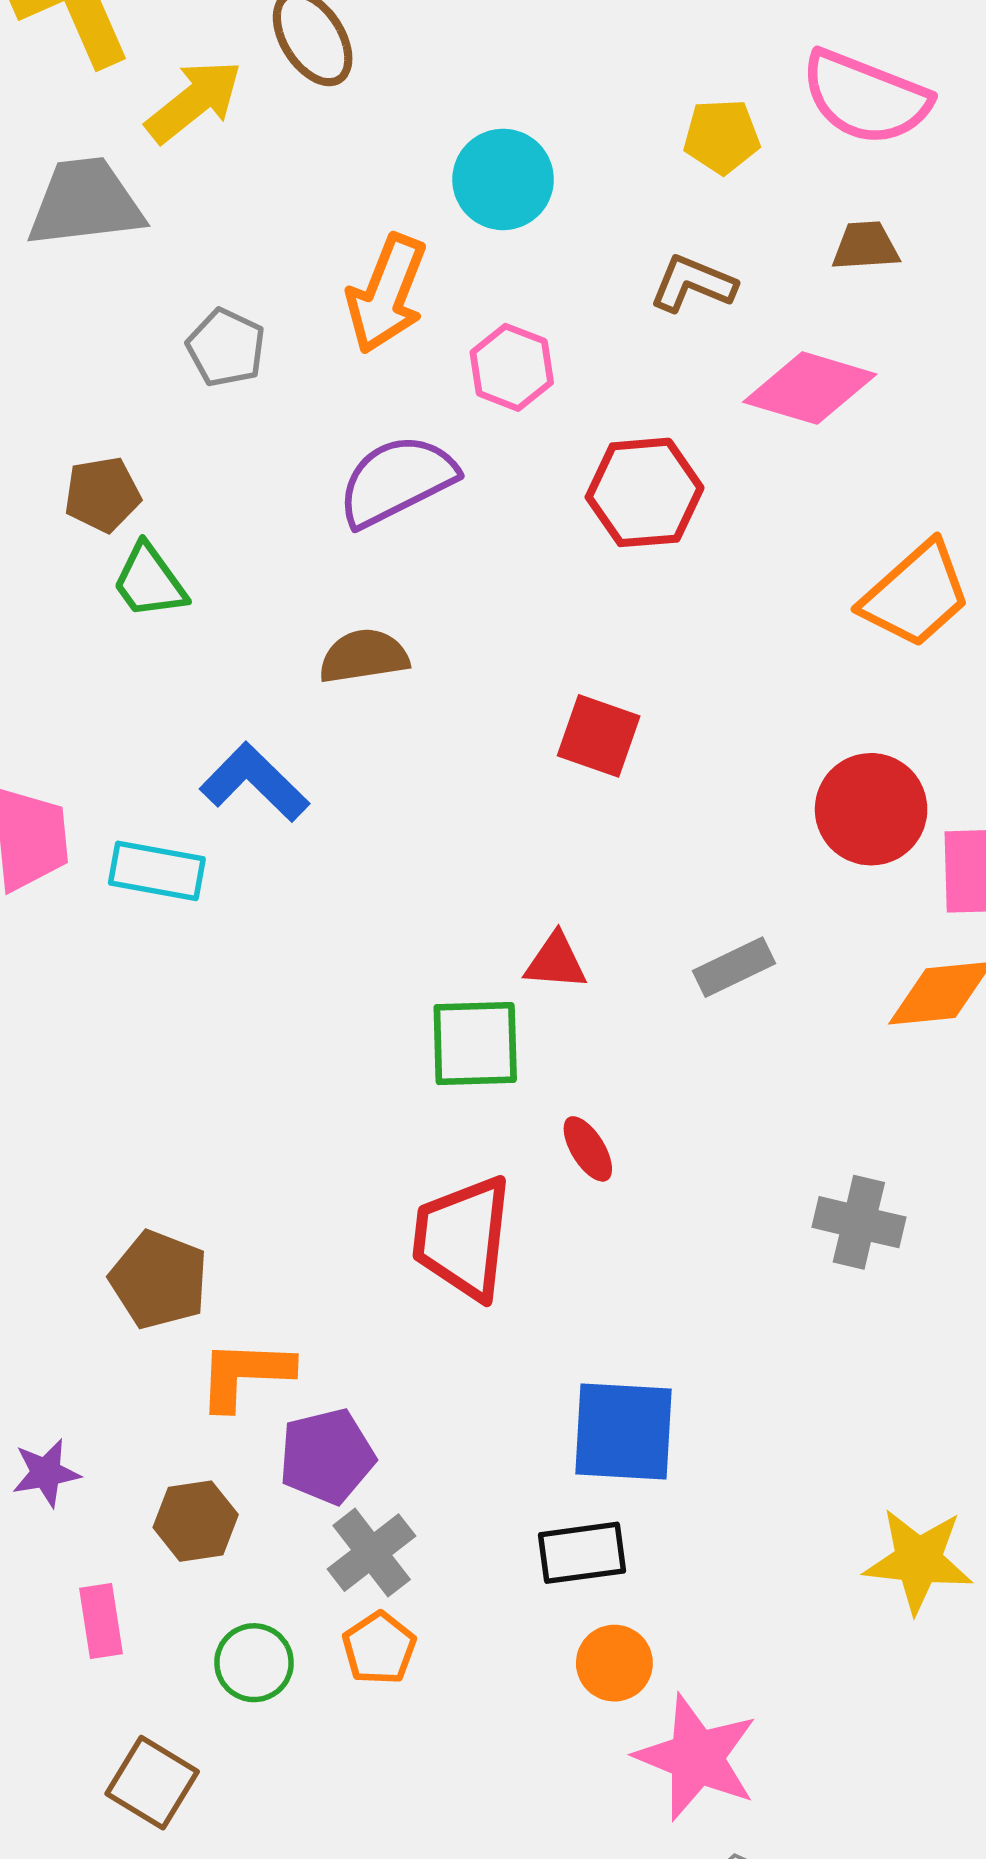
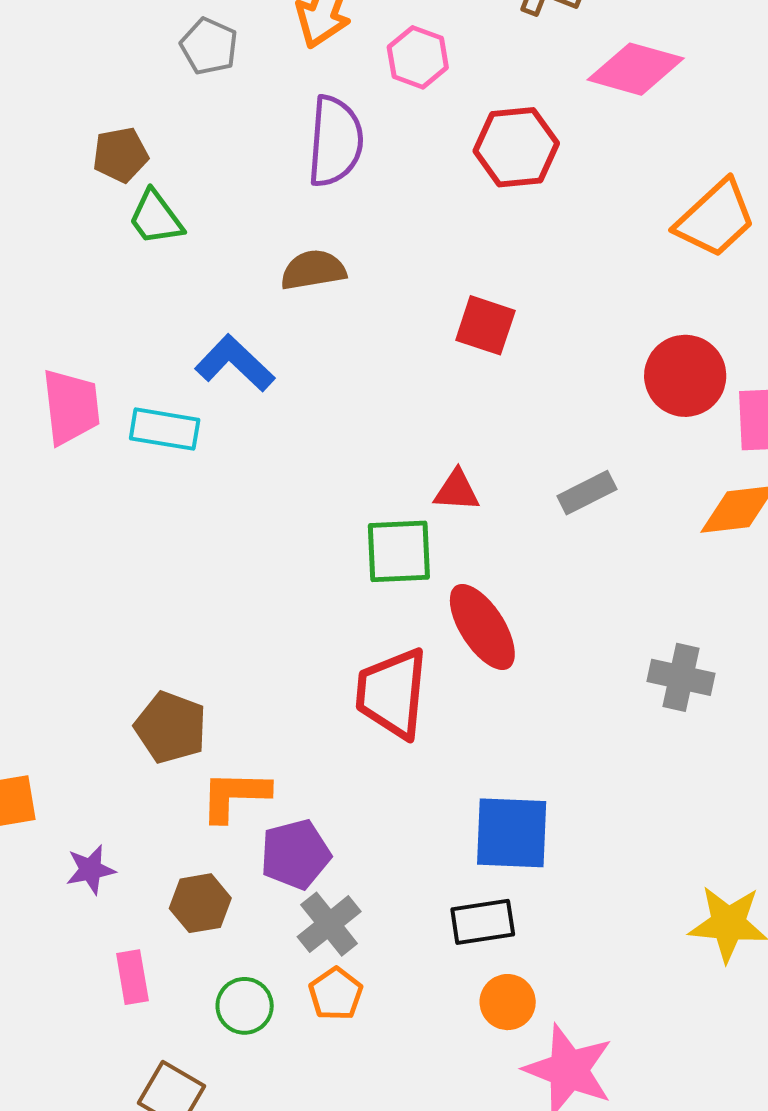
purple semicircle: (397, 480) -> (335, 141), turned 122
red ellipse: (588, 1149) -> (482, 627), size x1.8

